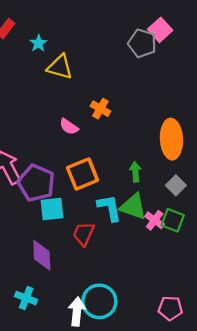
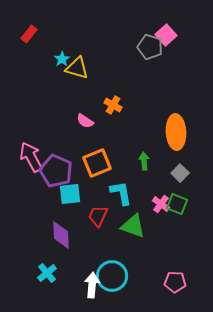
cyan star: (38, 43) -> (62, 59), moved
green triangle: (133, 207) -> (133, 226), moved
cyan cross: (26, 298) -> (47, 273), turned 30

